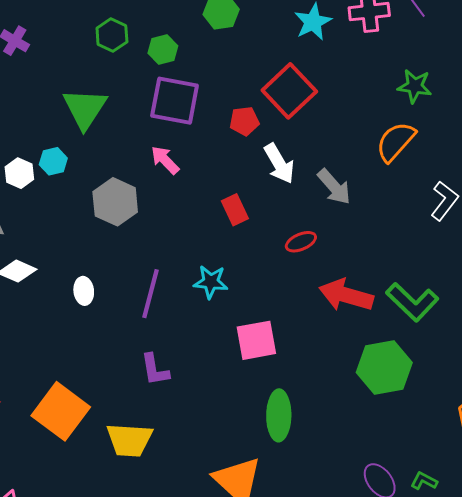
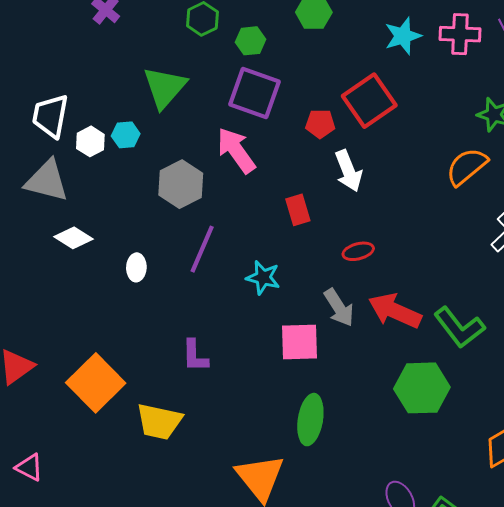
pink arrow: (165, 160) -> (236, 150), size x1.5
gray arrow: (334, 187) -> (339, 308), moved
purple line: (151, 294) -> (202, 249), moved

